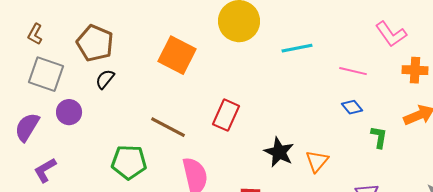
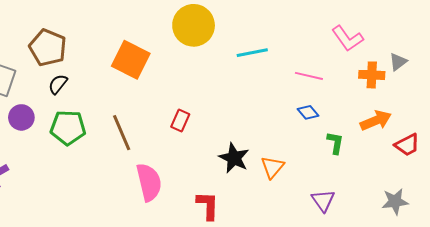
red rectangle: (226, 115) -> (180, 120), size x0.7
brown line: (168, 127) -> (122, 133), turned 39
green pentagon: (129, 162) -> (68, 128), moved

